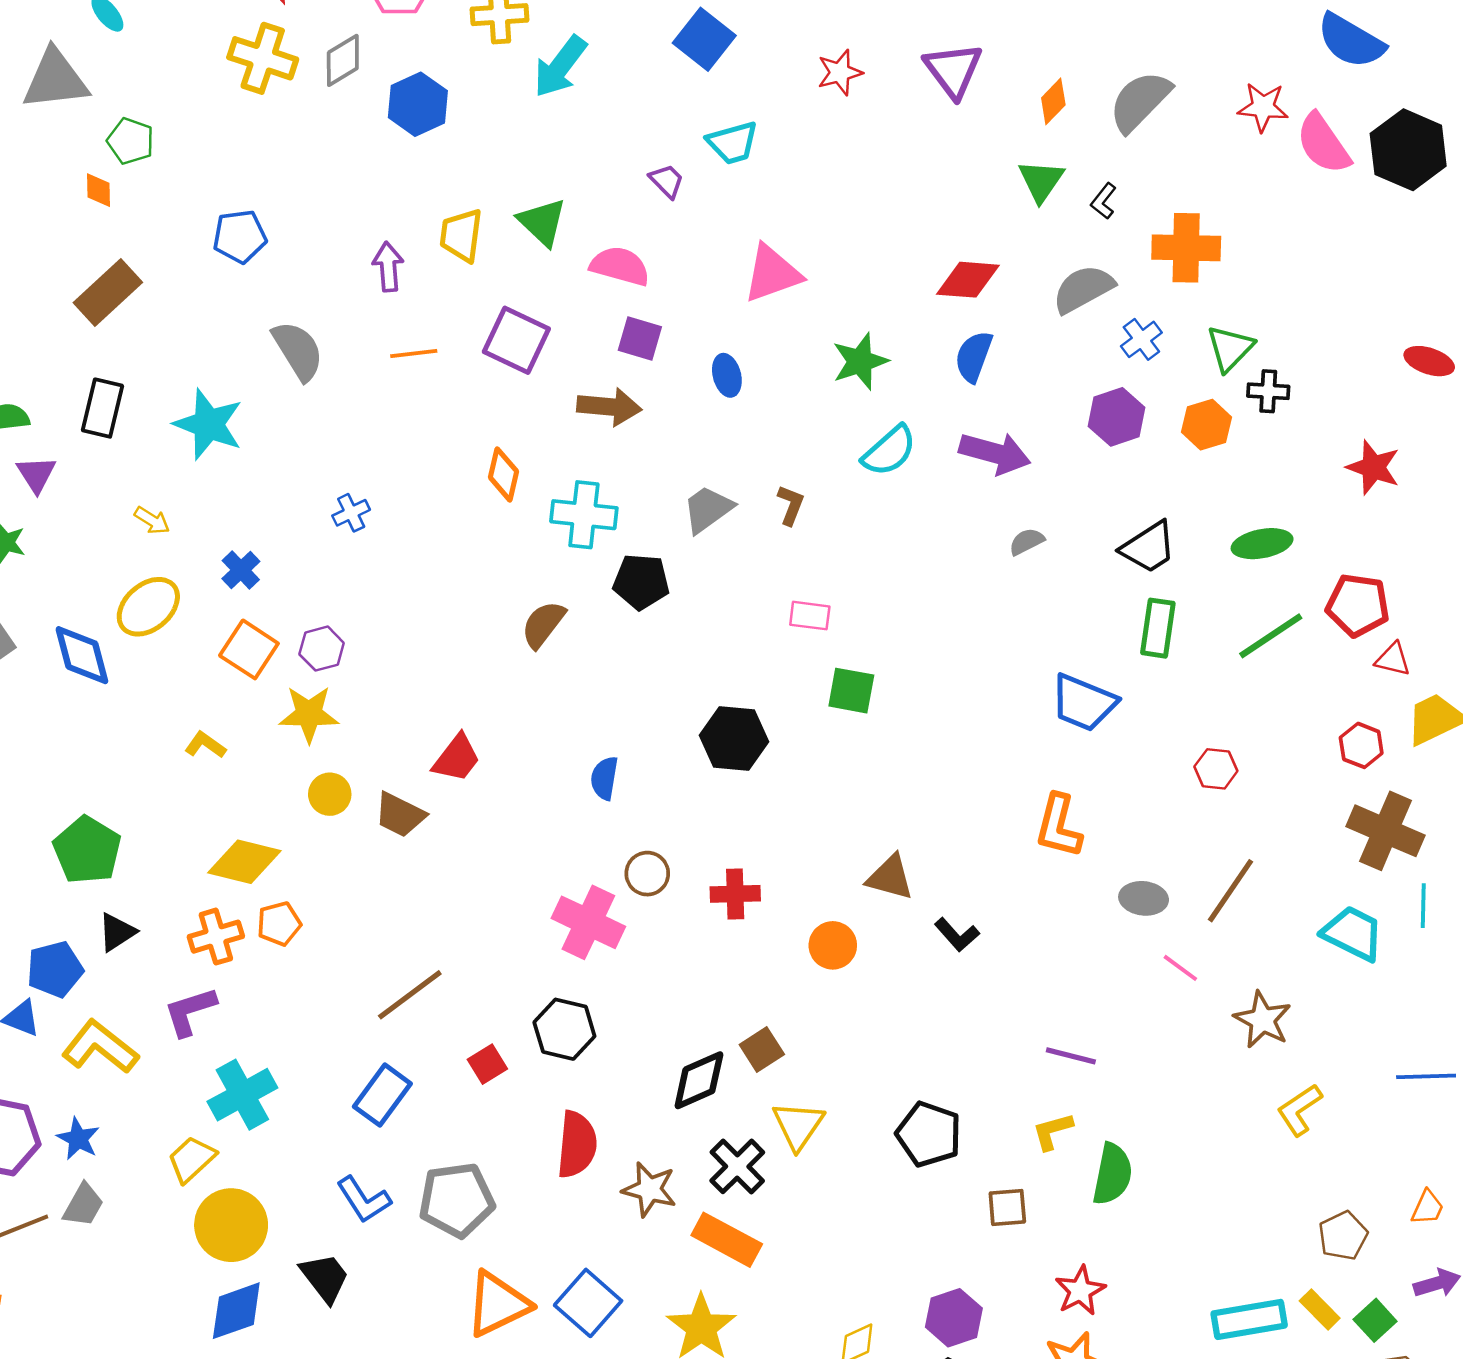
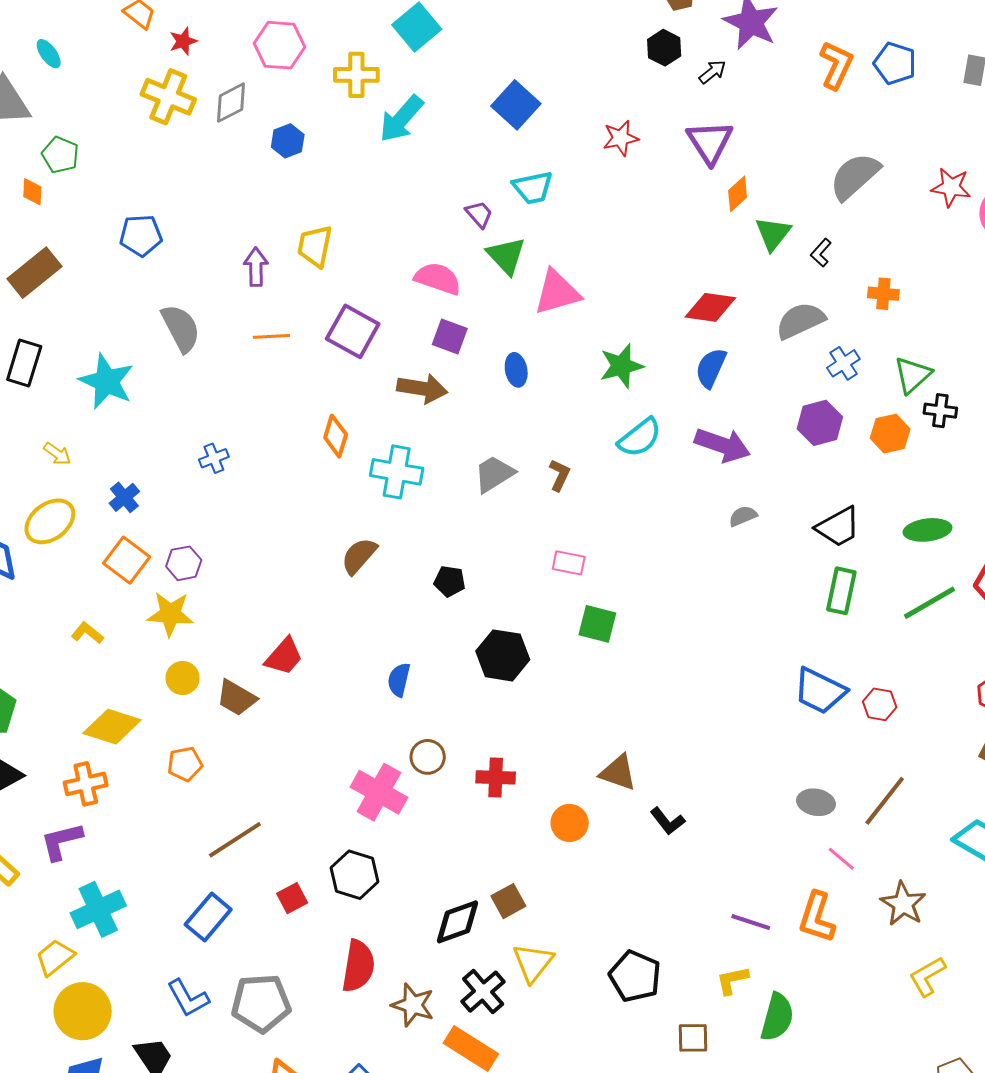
orange diamond: (1053, 101) -> (738, 194), moved
blue hexagon: (418, 104) -> (288, 141), size x0.7
green triangle: (542, 222) -> (506, 256), moved
orange cross: (1186, 248) -> (883, 294), size x0.6
black pentagon: (641, 582) -> (450, 581), moved, size x0.7
blue trapezoid: (1084, 703) -> (820, 691), moved
orange L-shape: (1059, 826) -> (817, 917), moved
orange pentagon: (279, 924) -> (185, 764), moved

